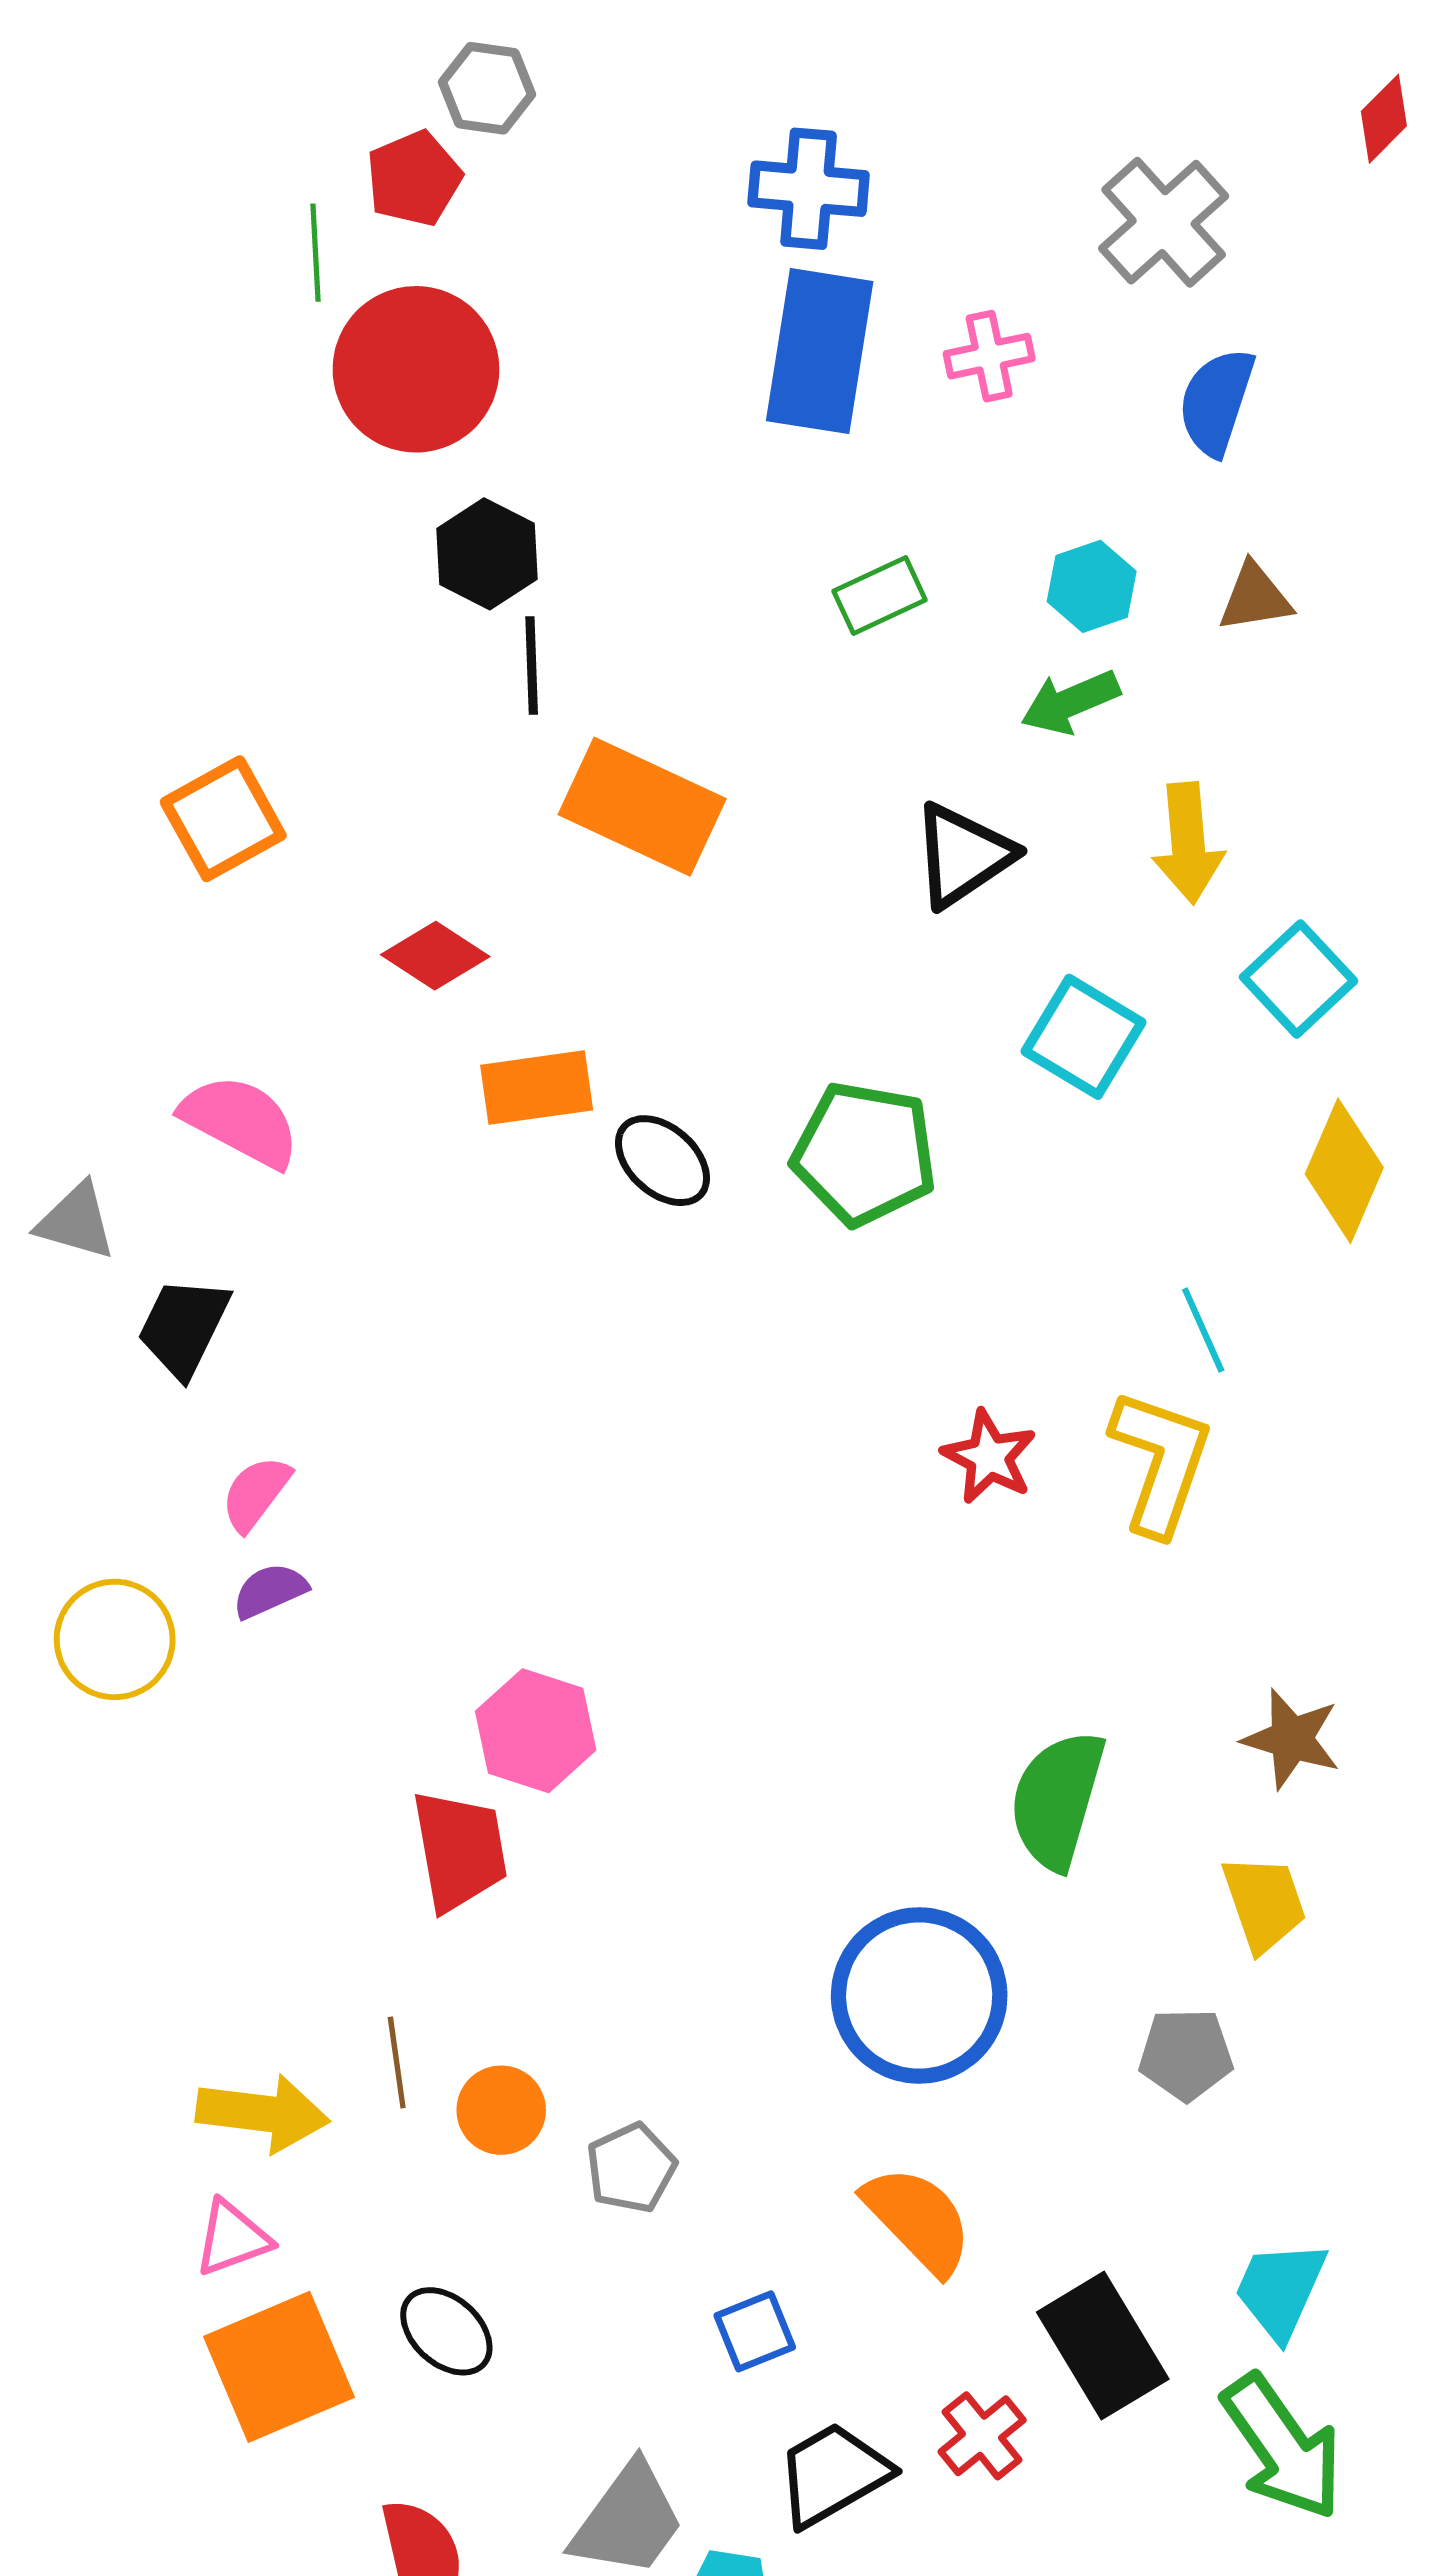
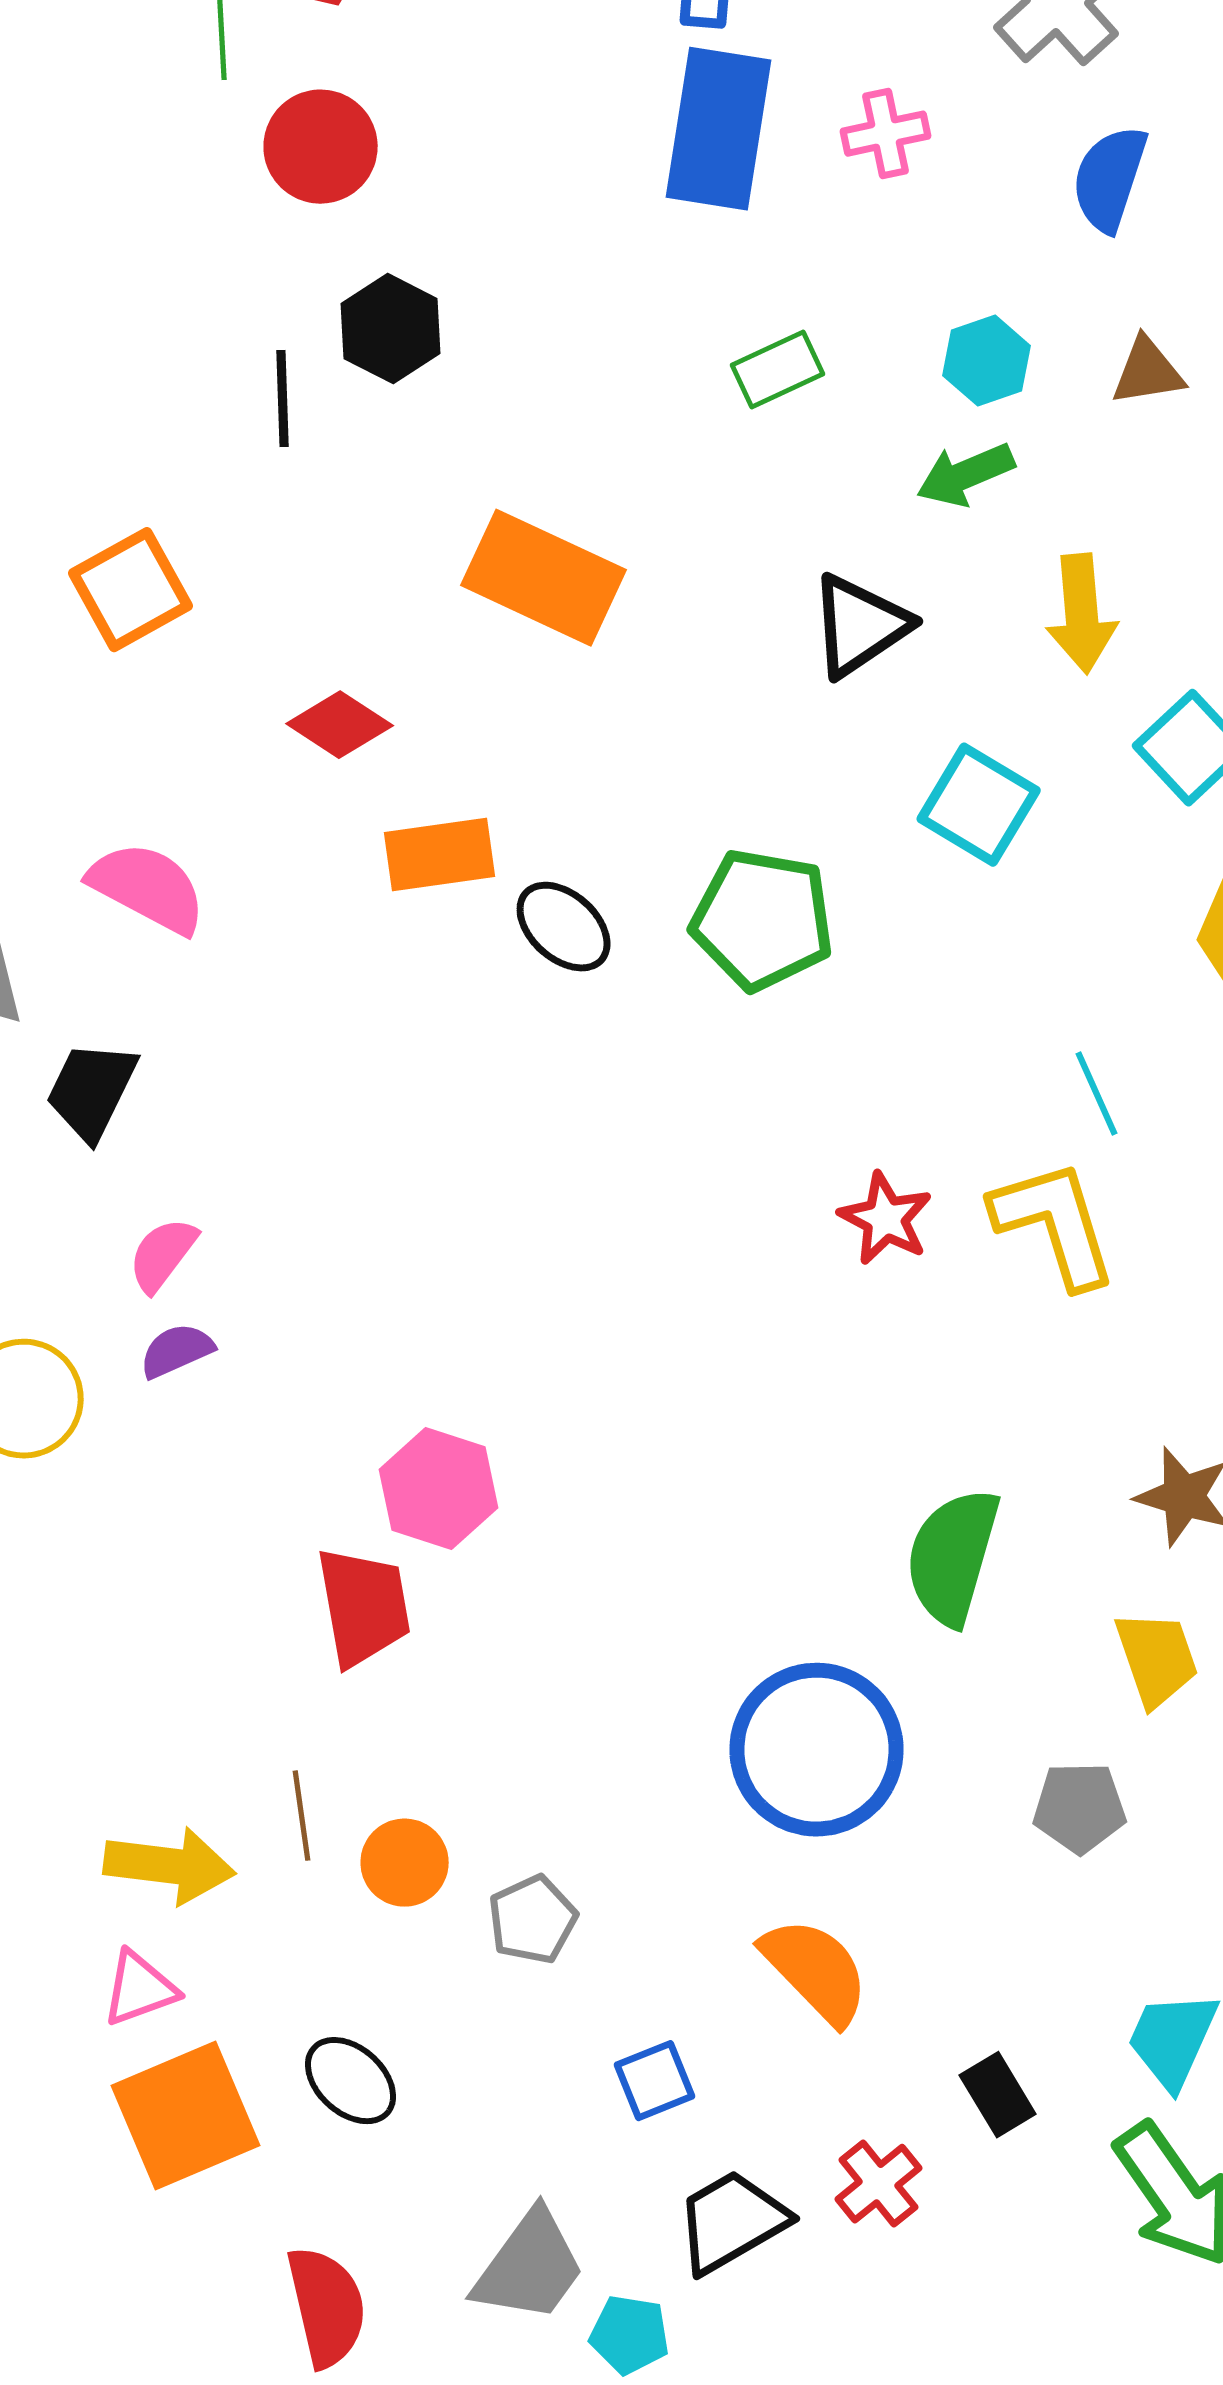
red circle: (416, 369) -> (321, 147), size x0.7
black line: (532, 666) -> (283, 399), moved
yellow L-shape: (1161, 1462) -> (1055, 1224), turned -36
black rectangle: (1103, 2346) -> (998, 2095), size x0.6

